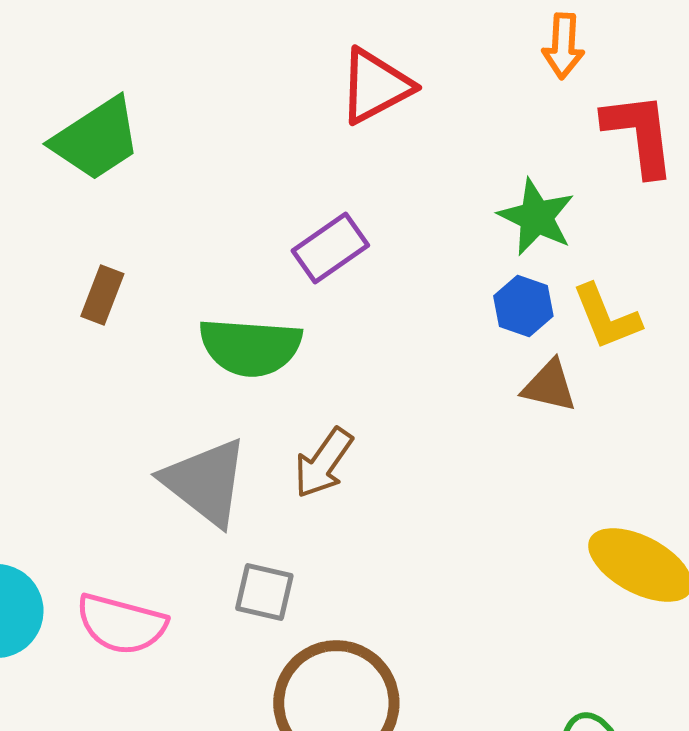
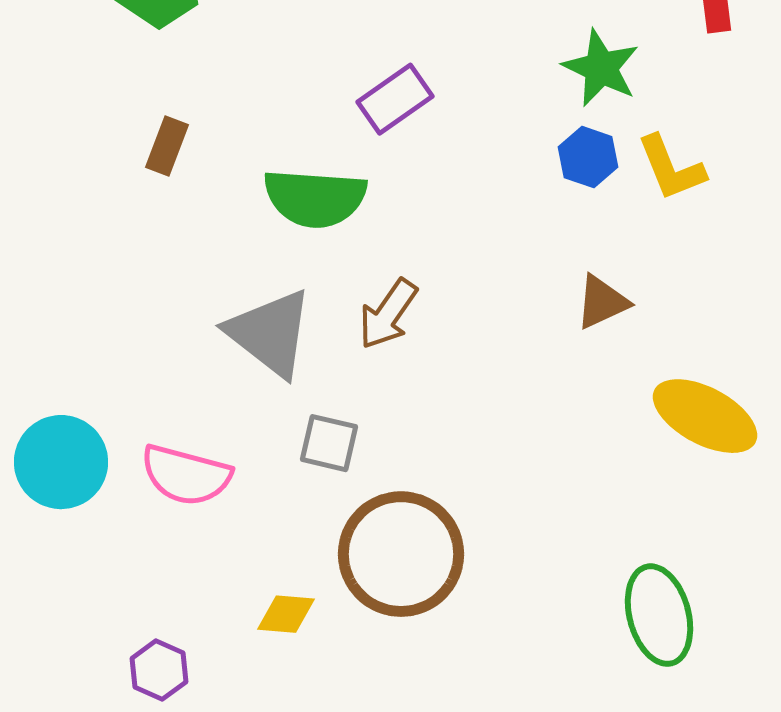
brown triangle: (549, 386) -> (602, 302), moved, turned -38

